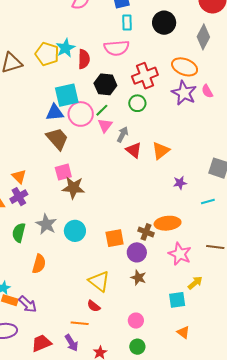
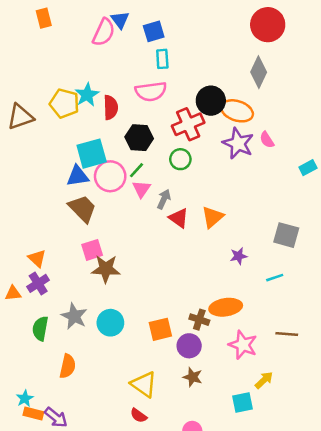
black circle: (164, 23) -> (211, 101), moved

